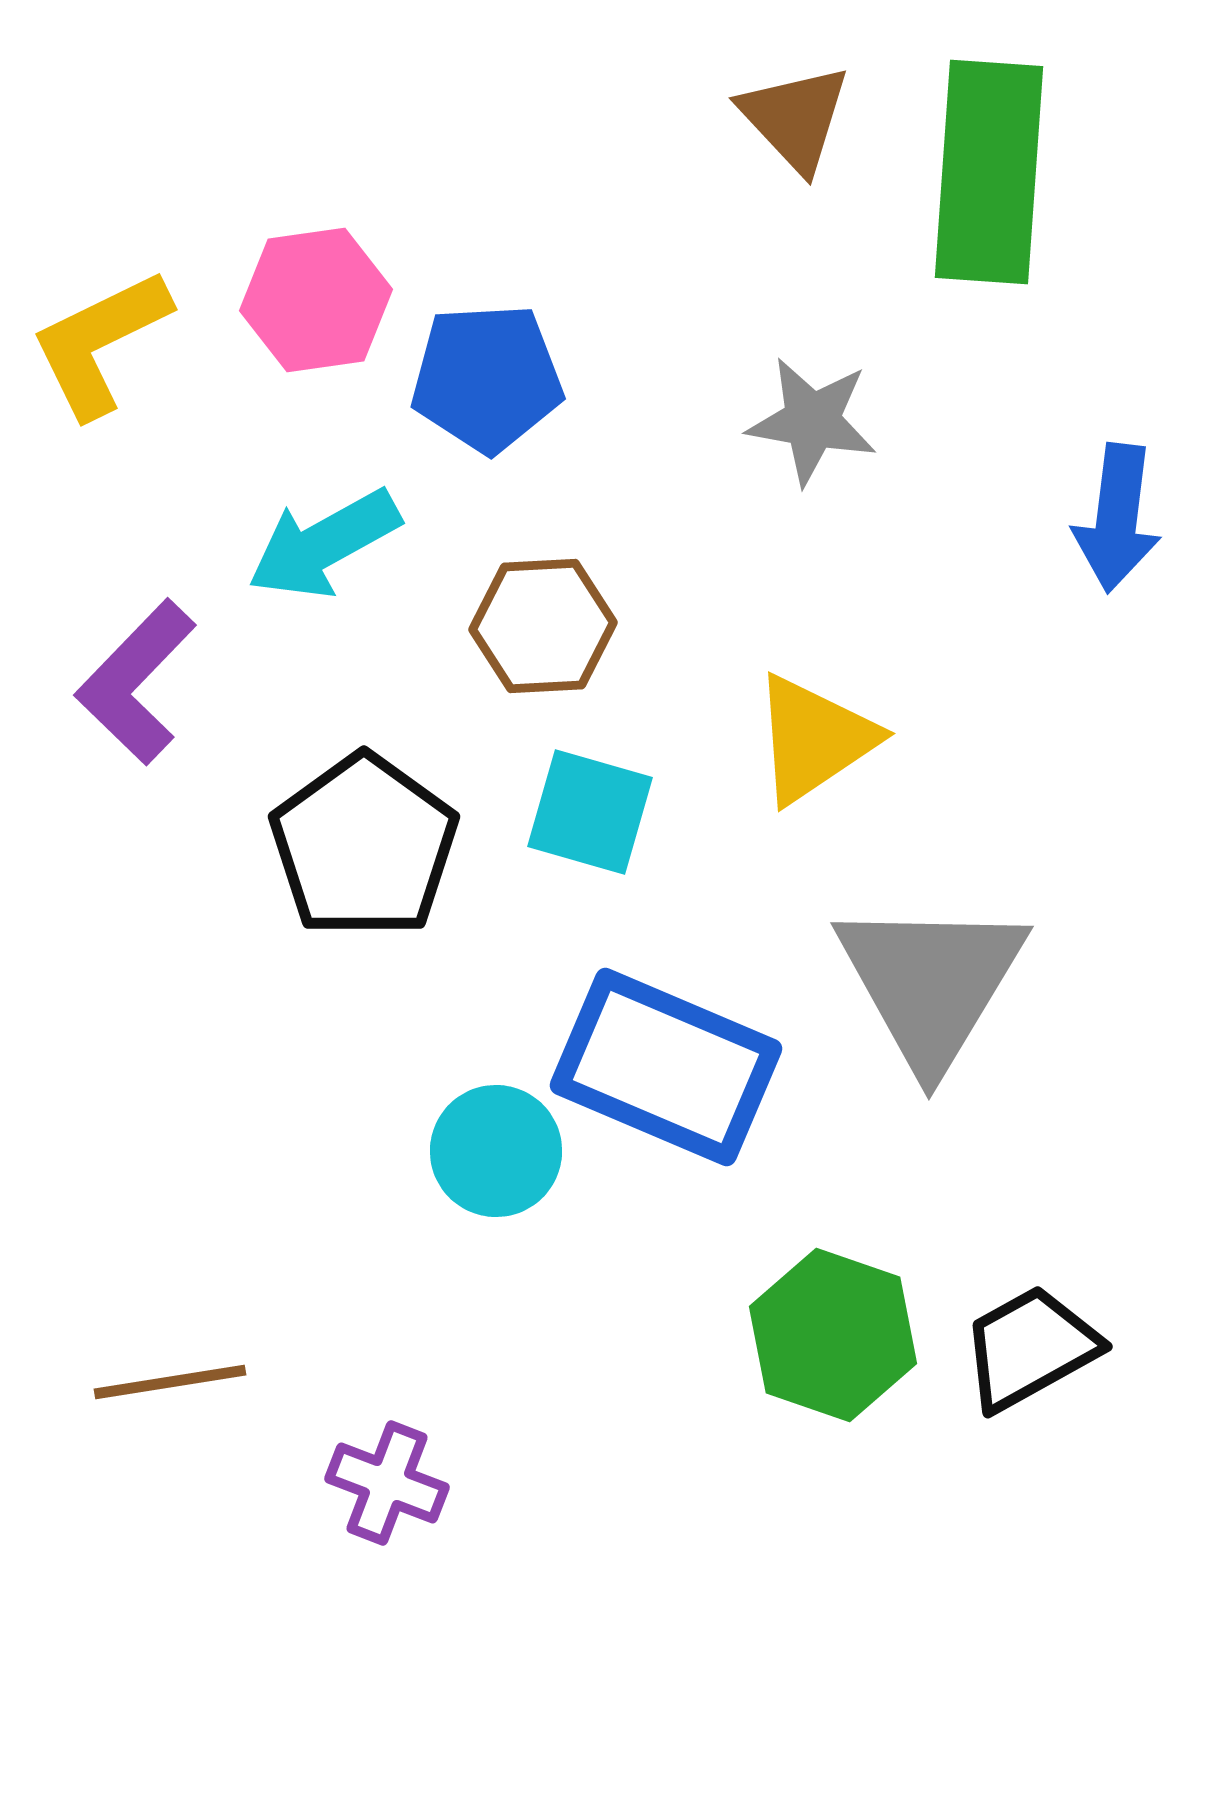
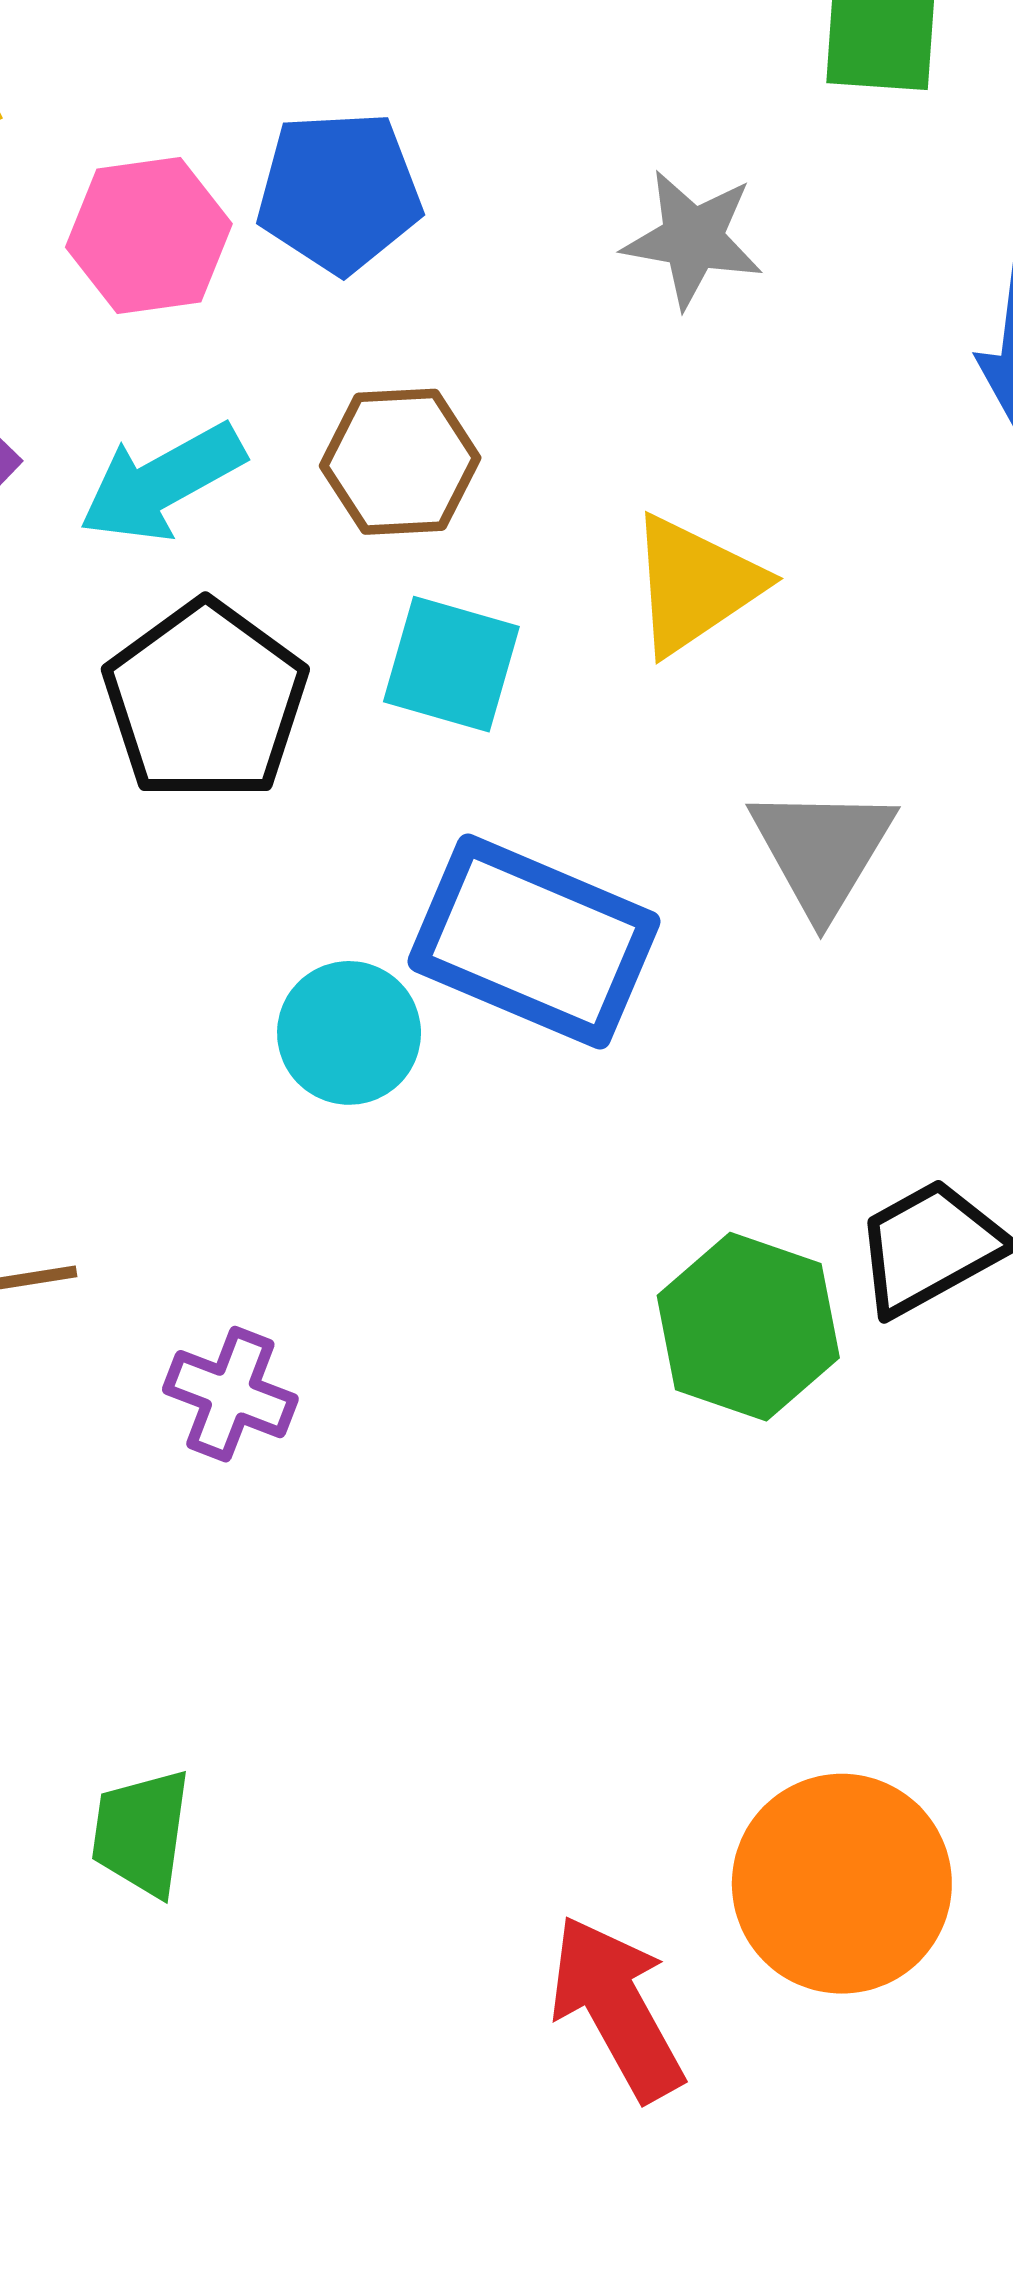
pink hexagon: (316, 300) -> (149, 235), moved
cyan arrow: (324, 544) -> (162, 482), moved
gray triangle: (931, 983) -> (822, 850), size x0.7
green hexagon: (833, 1335) -> (748, 1327), moved

